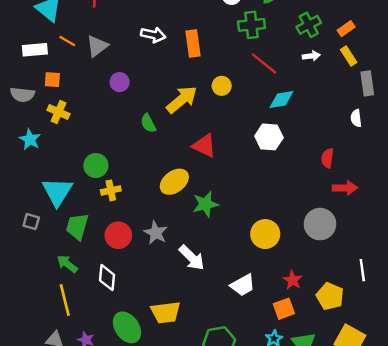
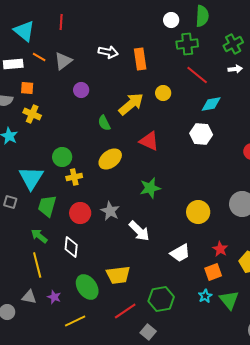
yellow ellipse: (174, 182) -> (110, 159), moved

